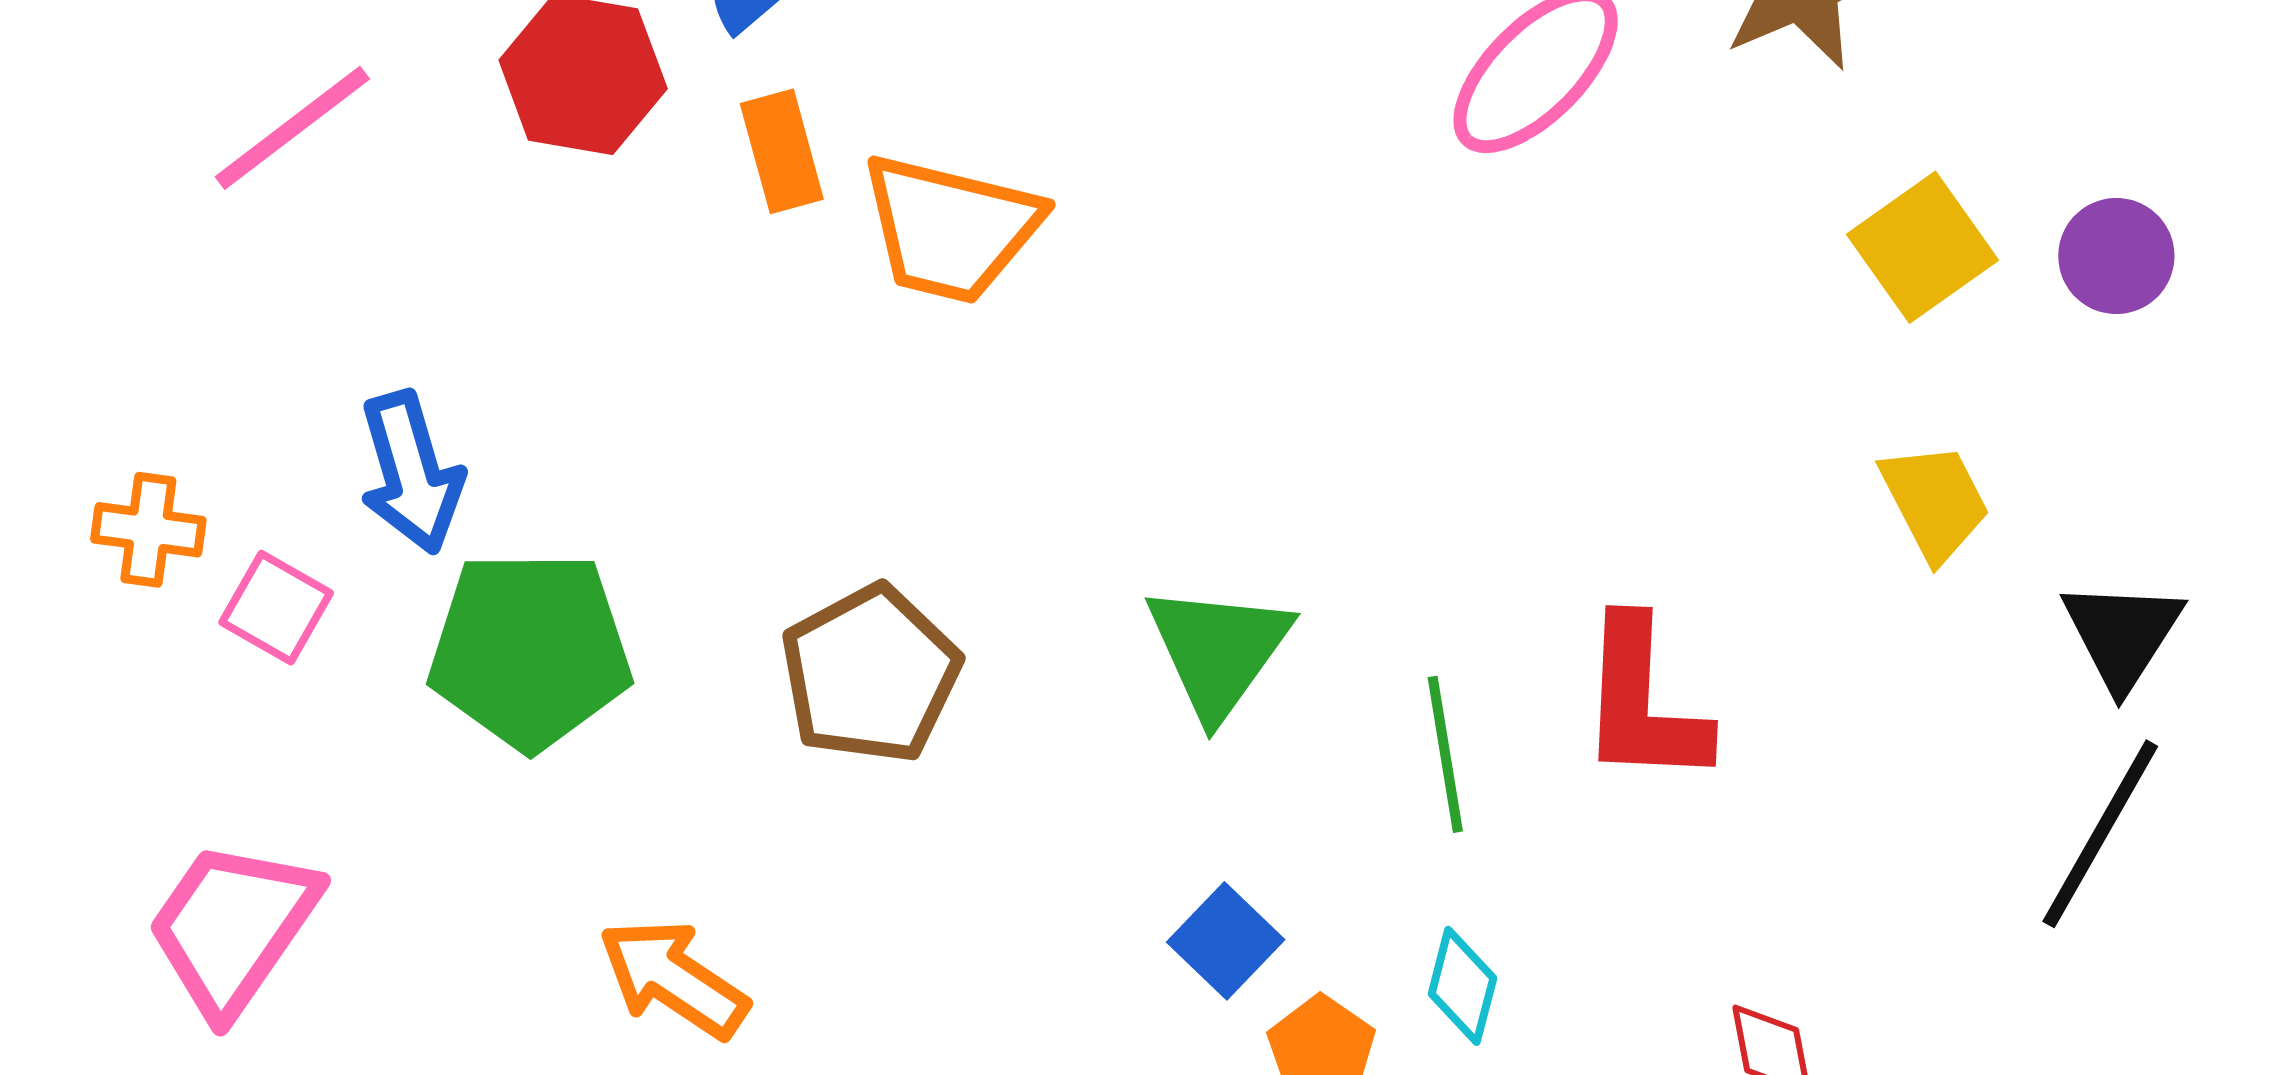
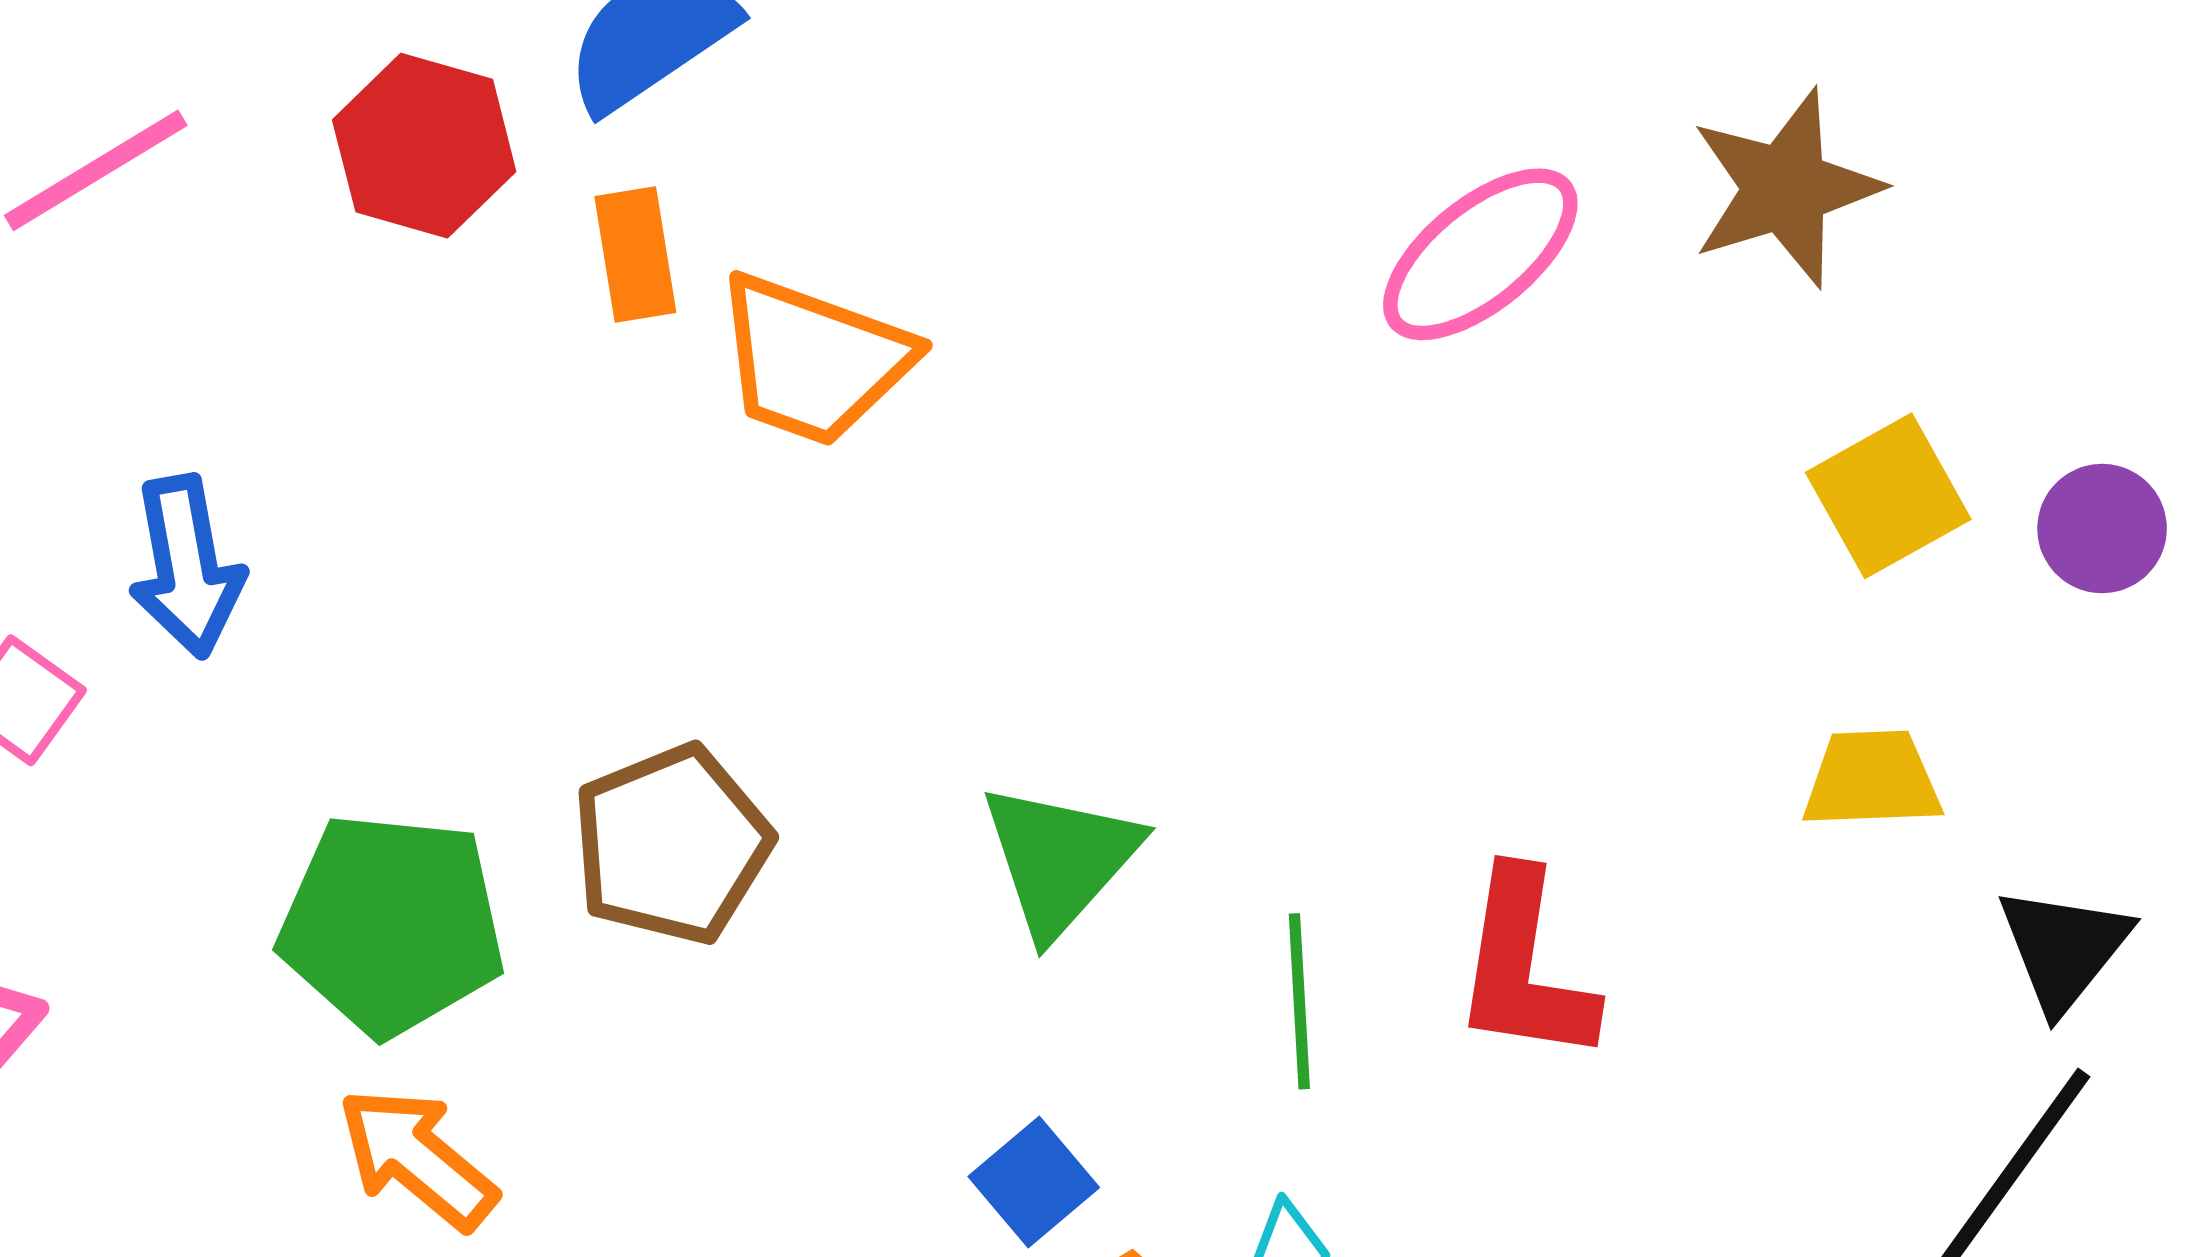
yellow trapezoid: (1935, 502) -> (1872, 779), turned -71
green pentagon: (530, 650) -> (392, 924), moved

